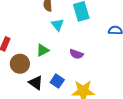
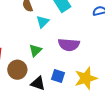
cyan triangle: (58, 25) -> (43, 22), turned 40
purple semicircle: (76, 54) -> (69, 45), size x1.5

